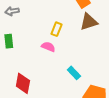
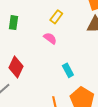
yellow rectangle: (57, 29) -> (56, 17), moved

